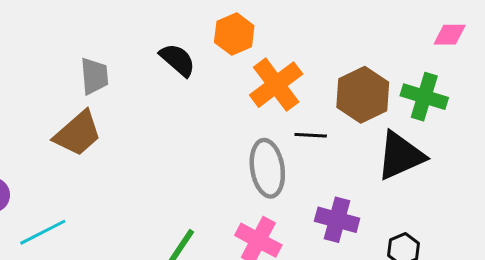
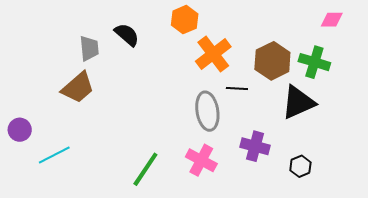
black semicircle: (178, 60) -> (127, 35), moved

